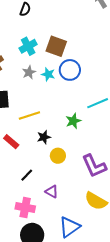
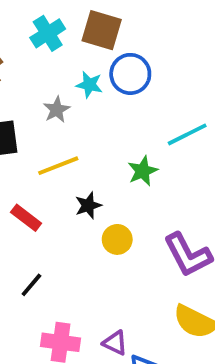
gray star: (29, 72) -> (57, 110), moved
black line: (27, 175) -> (31, 285), moved
purple triangle: (52, 192) -> (115, 343), moved

